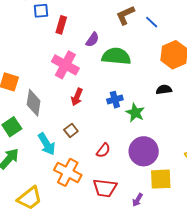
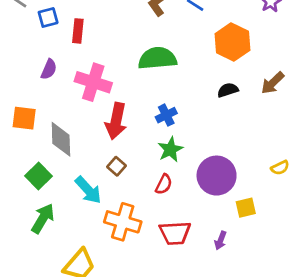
purple semicircle: (92, 40) -> (49, 69), moved
red arrow: (77, 97) -> (116, 121), size x1.5
green star: (135, 113) -> (170, 149), moved, turned 30
yellow square: (161, 179) -> (246, 208), size x0.7

